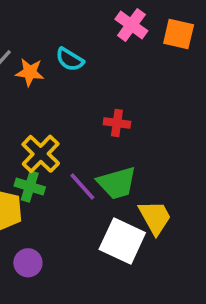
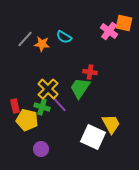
pink cross: (131, 25) -> (109, 31), moved
green trapezoid: (117, 183) -> (80, 88), moved, turned 140
purple line: (82, 187) -> (59, 104), moved

